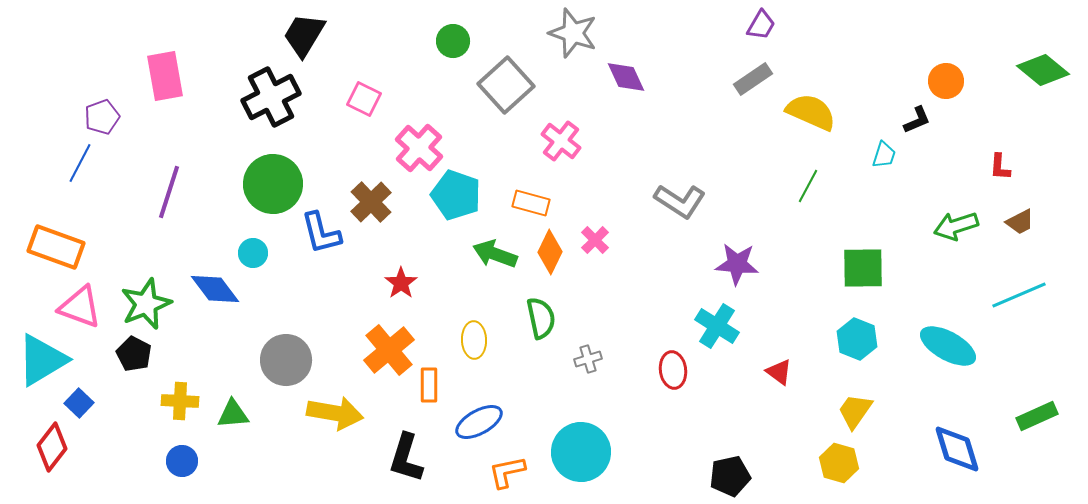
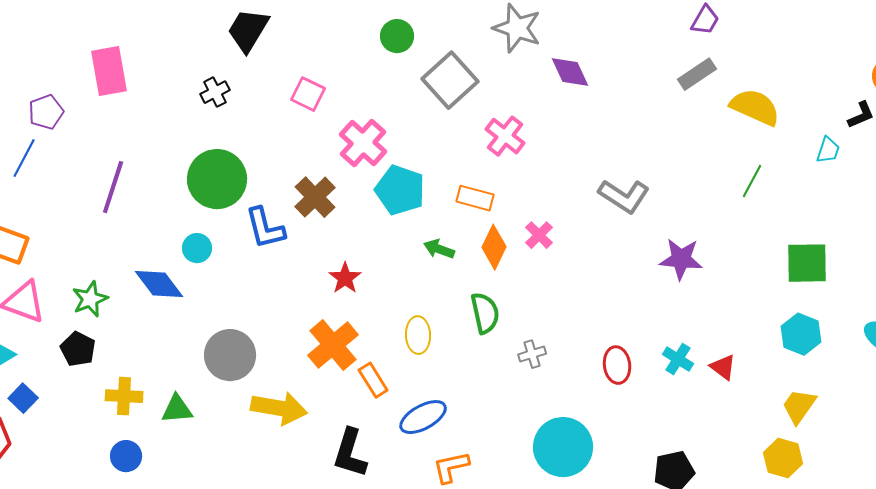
black cross: (271, 97) -> (215, 92), size x0.5
green arrow: (495, 254) -> (439, 249), size x0.7
green star: (146, 304) -> (90, 299), size x0.7
cyan cross: (717, 326) -> (678, 359), moved, size x0.7
orange rectangle: (429, 385) -> (373, 380), turned -32
cyan circle: (581, 452) -> (563, 447), moved

